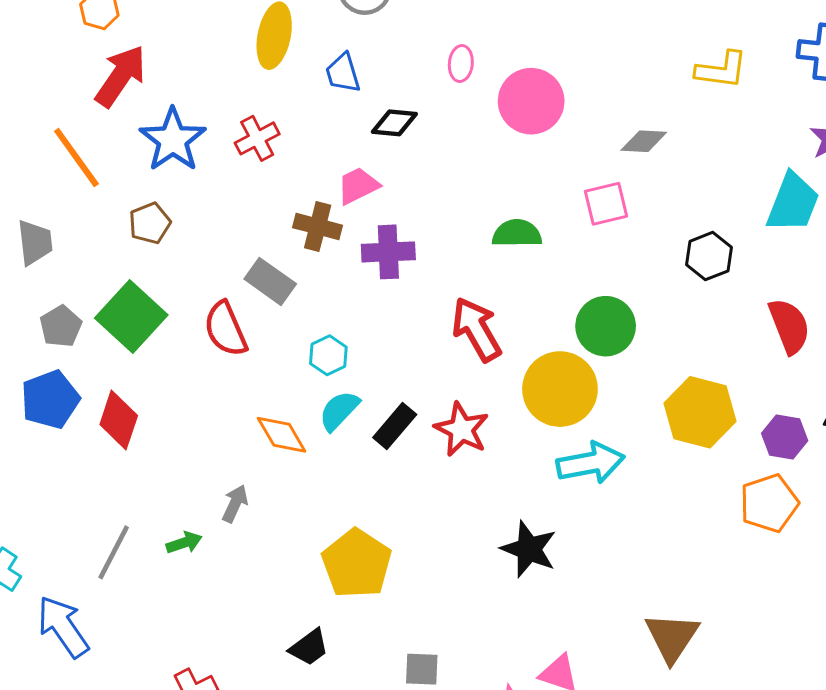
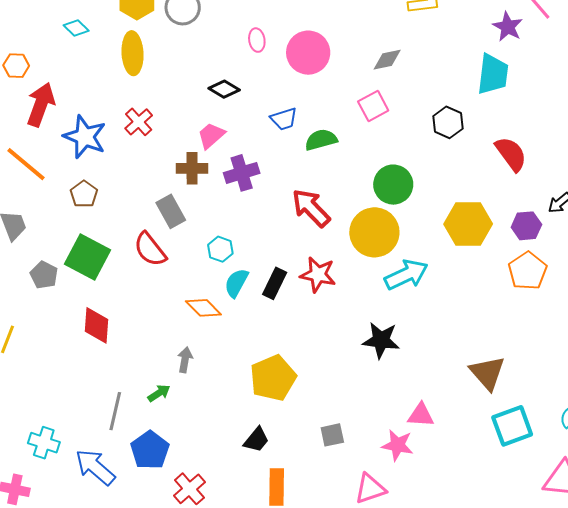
blue trapezoid: (343, 73) -> (284, 119), moved, turned -76
black diamond: (394, 123) -> (224, 89), turned 40
gray rectangle: (270, 281) -> (171, 211), turned 40
blue pentagon: (50, 400) -> (150, 450), moved
yellow pentagon: (357, 564) -> (273, 378), turned 30

